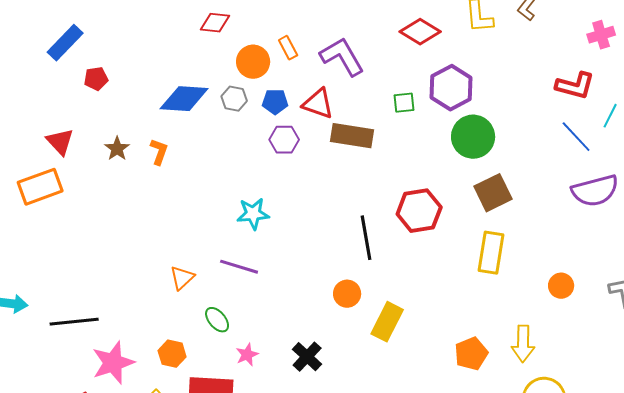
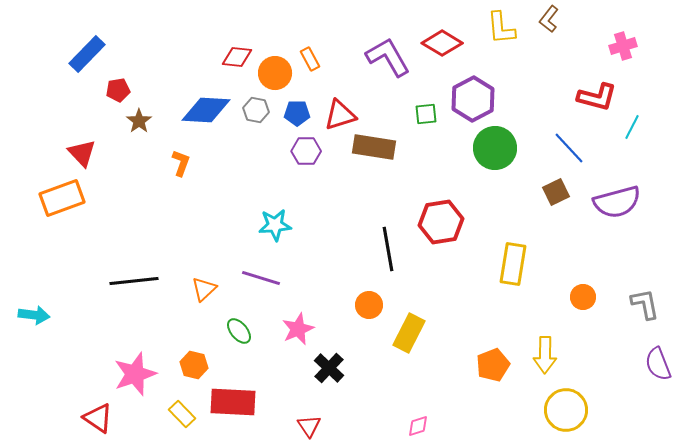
red diamond: (215, 23) -> (237, 57), moved
purple L-shape: (342, 57) -> (388, 57), moved
red triangle: (318, 104) -> (340, 115), turned -36
blue line: (576, 137) -> (569, 148), moved
brown star: (117, 149) -> (139, 121), moved
brown square: (493, 193) -> (556, 192), moved, size x0.7
black line: (74, 322) -> (134, 281), moved
pink star: (247, 355) -> (298, 329), moved, size x1.4

